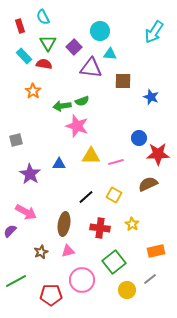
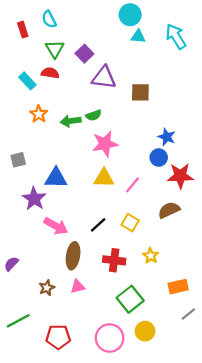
cyan circle: (100, 31) -> (130, 15), moved
cyan arrow: (154, 32) -> (176, 36), turned 115
cyan triangle: (110, 54) -> (138, 36), moved
cyan rectangle: (24, 56) -> (27, 81), moved
orange star: (33, 91) -> (39, 114), moved
blue star: (151, 97) -> (167, 137), moved
pink star: (77, 126) -> (105, 144), moved, turned -30
pink line: (116, 162) -> (132, 185), turned -35
blue triangle: (59, 164) -> (56, 178), moved, size x1.5
pink arrow: (26, 212) -> (56, 226), moved
gray line: (150, 279) -> (188, 314), moved
pink circle: (82, 280) -> (110, 338), moved

